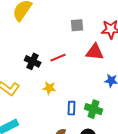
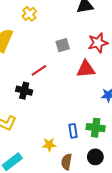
red line: (58, 58) -> (39, 70), moved
yellow star: (49, 88) -> (49, 145), moved

